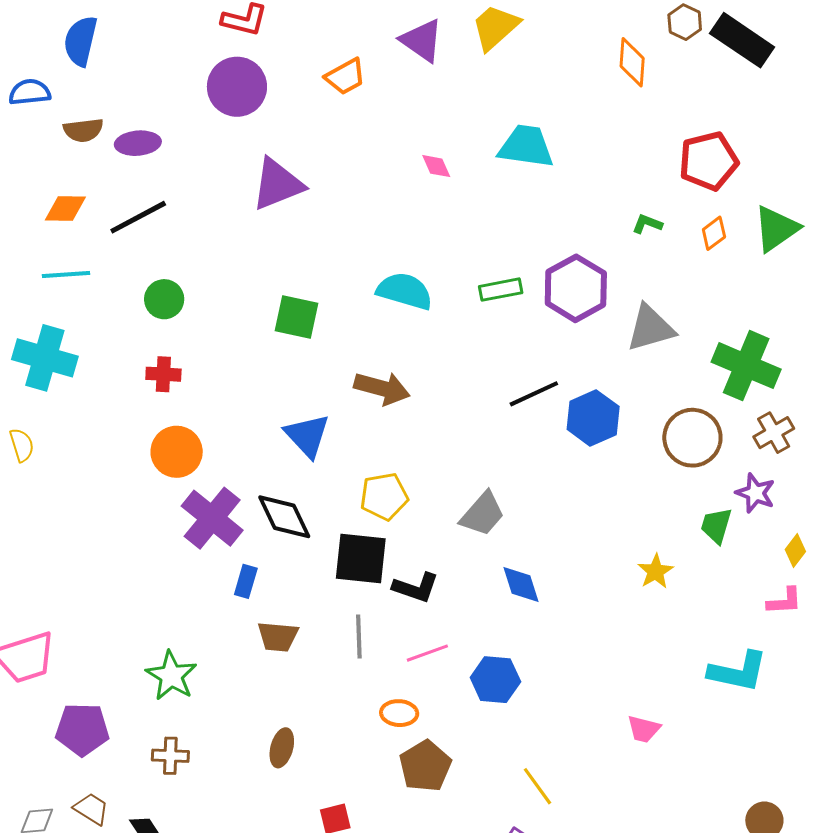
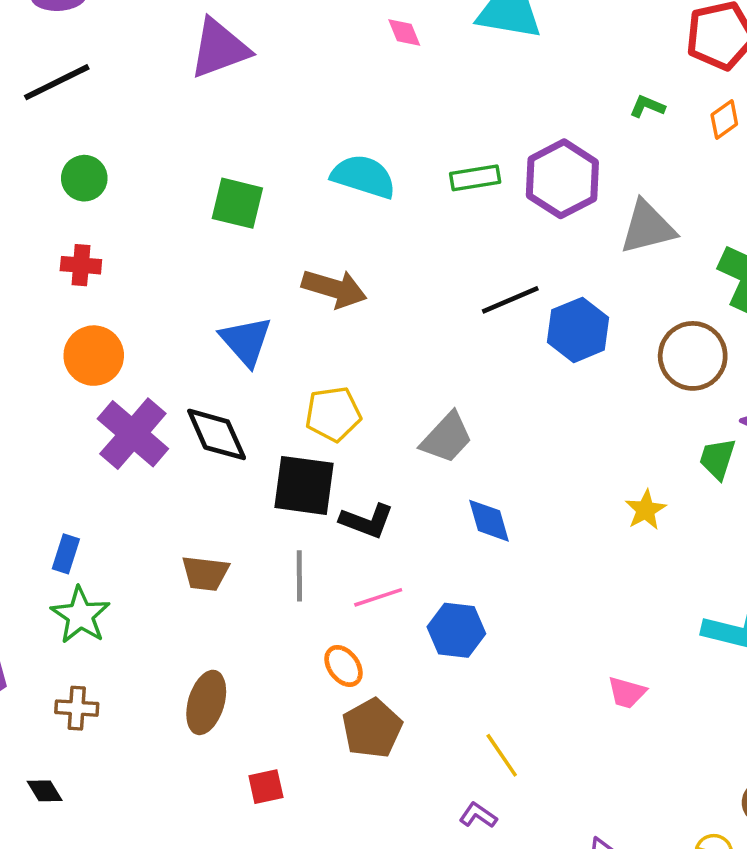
blue rectangle: (246, 581) -> (66, 554), moved
orange ellipse: (399, 713) -> (344, 666), turned 48
brown ellipse: (282, 748) -> (206, 702), size x1.4

